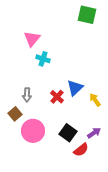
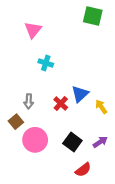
pink triangle: (32, 39) -> (33, 30), moved
red semicircle: (81, 150) -> (83, 170), moved

